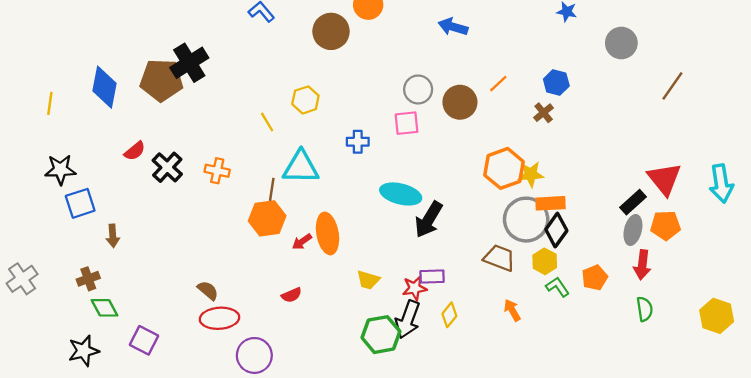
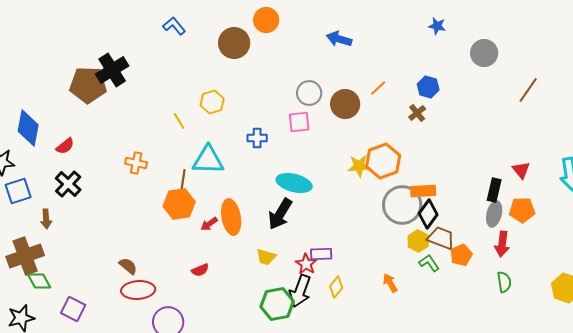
blue diamond: (105, 87) -> (28, 128), moved
black cross: (167, 167) -> (68, 184), moved
yellow star: (531, 174) -> (359, 166), moved
red triangle: (664, 179) -> (521, 170), size x0.6
black rectangle: (633, 202) -> (494, 190), turned -35
black arrow: (429, 220) -> (280, 214), moved
brown trapezoid: (499, 258) -> (441, 238), moved
brown cross: (88, 279) -> (25, 256), size x1.8
red star: (415, 288) -> (306, 264), turned -30

